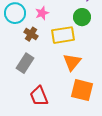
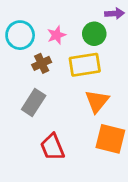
green circle: (82, 17) -> (94, 34), moved
brown cross: (31, 34) -> (42, 63), turned 32

